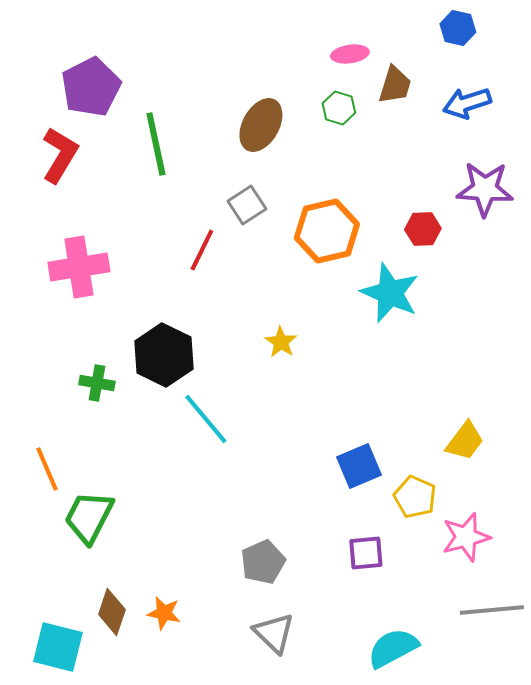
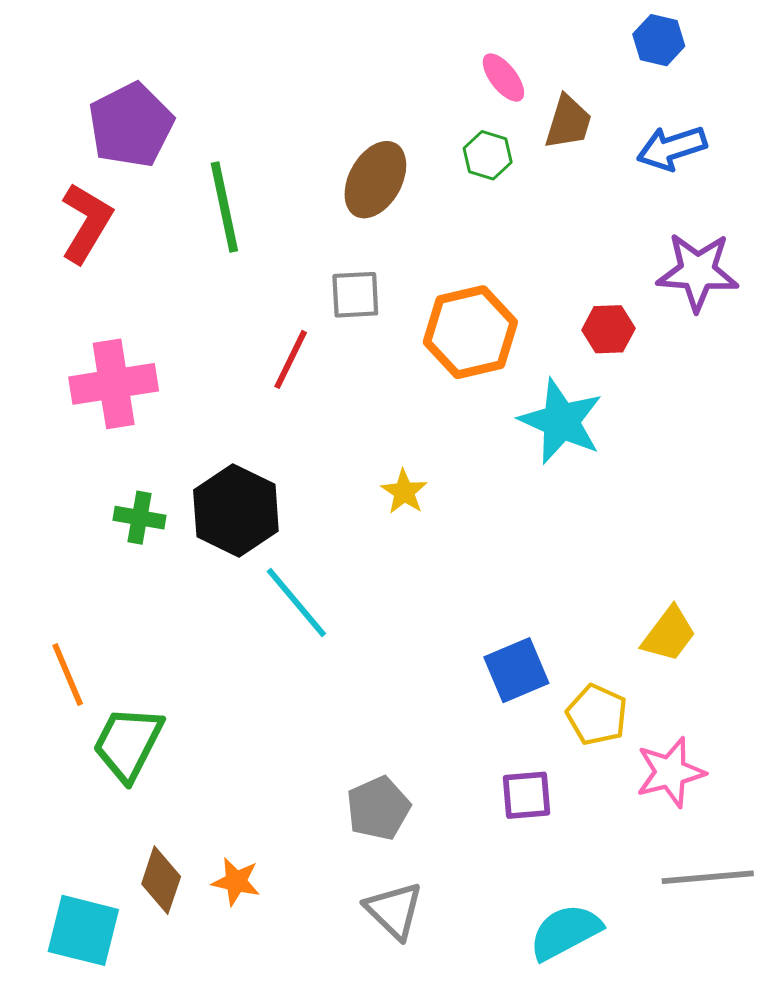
pink ellipse: (350, 54) -> (503, 78), turned 60
gray square: (247, 205) -> (355, 295), turned 30
green cross: (97, 383) -> (140, 518), moved

